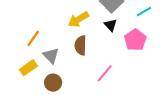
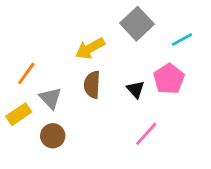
black triangle: (111, 25) -> (136, 89), moved
pink line: (105, 73) -> (146, 134), moved

